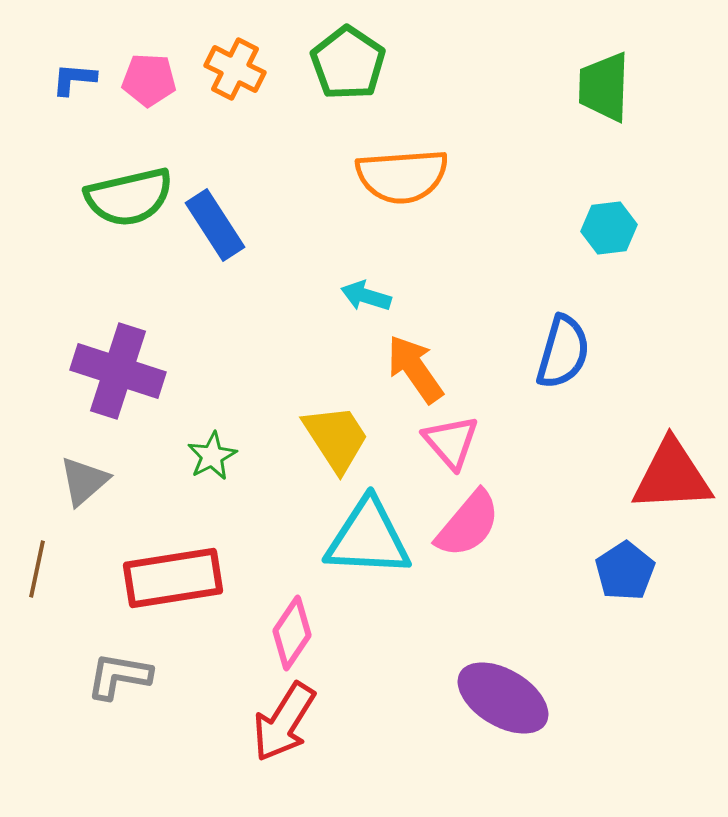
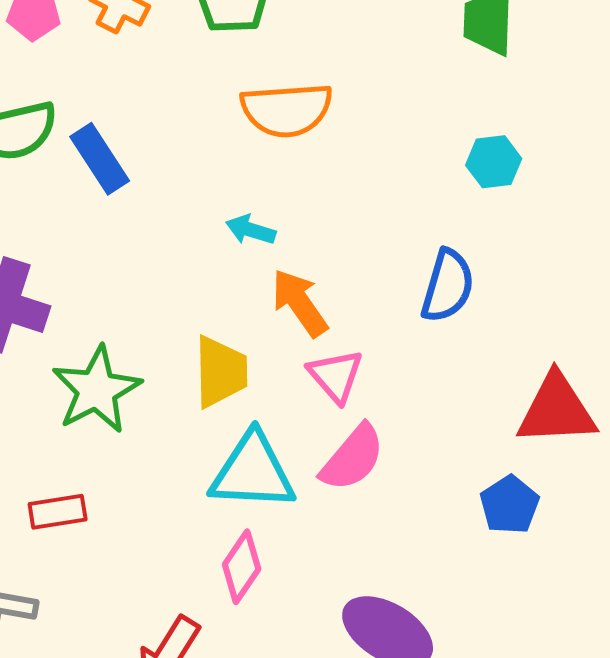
yellow trapezoid: (336, 438) -> (221, 372), turned 32
green star: (212, 456) -> (97, 390), size x1.8
red rectangle: (173, 578) -> (58, 512), size x0.6
pink diamond: (292, 633) -> (242, 567), moved

